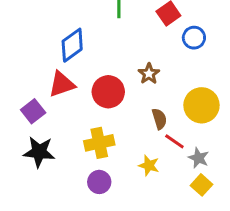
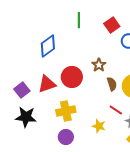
red triangle: (62, 84) -> (47, 84), moved
brown semicircle: (159, 119) -> (112, 84), moved

